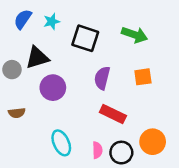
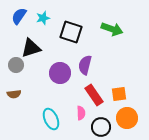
gray circle: (12, 70) -> (16, 65), moved
orange square: (143, 77) -> (119, 94), moved
purple circle: (53, 88) -> (60, 73), moved
red rectangle: (113, 114) -> (94, 95), turned 30
pink semicircle: (97, 150) -> (81, 113), moved

